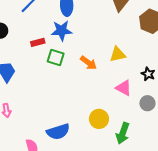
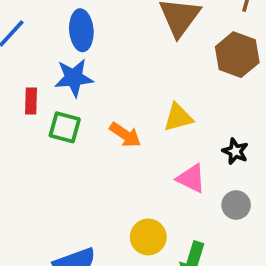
red rectangle: (38, 42) -> (31, 101), turned -72

